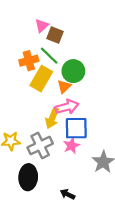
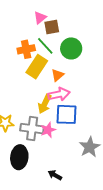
brown square: (55, 35) -> (52, 27), turned -35
green circle: (73, 71) -> (71, 48), moved
gray cross: (40, 146) -> (32, 129), turned 30
pink star: (71, 146) -> (48, 130), moved

